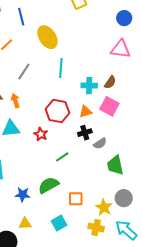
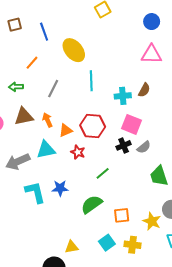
pink square: (109, 106) -> (131, 124), moved
orange triangle: (86, 112) -> (66, 130), moved
gray semicircle: (100, 143) -> (144, 147), moved
blue star: (23, 195) -> (60, 188), moved
yellow cross: (96, 227) -> (133, 245), moved

